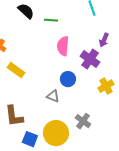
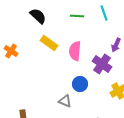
green line: (51, 20) -> (77, 16), moved
yellow rectangle: (16, 70) -> (49, 43), moved

